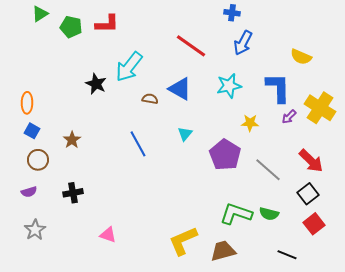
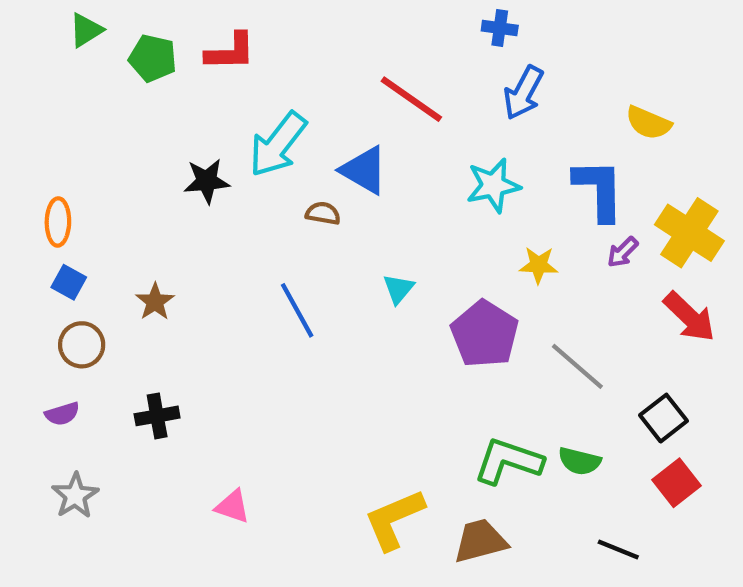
black star: (96, 84) -> (207, 181), turned -30
blue triangle: (180, 89) -> (364, 170), moved
red arrow: (311, 161) -> (689, 317), moved

